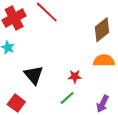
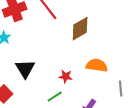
brown diamond: (102, 30) -> (80, 29), moved

